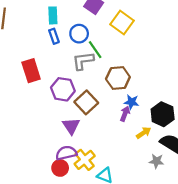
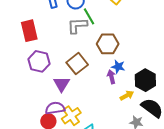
purple hexagon: (63, 89) -> (39, 61), moved
purple arrow: (125, 114) -> (111, 77), turned -40

